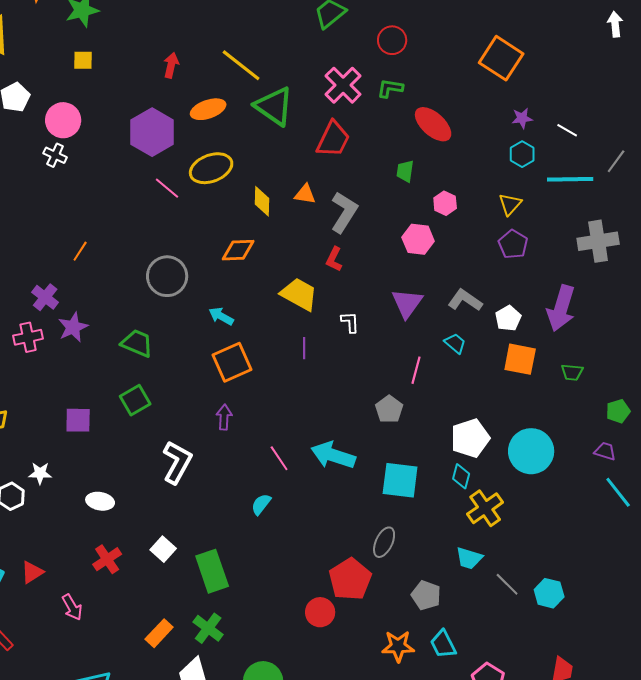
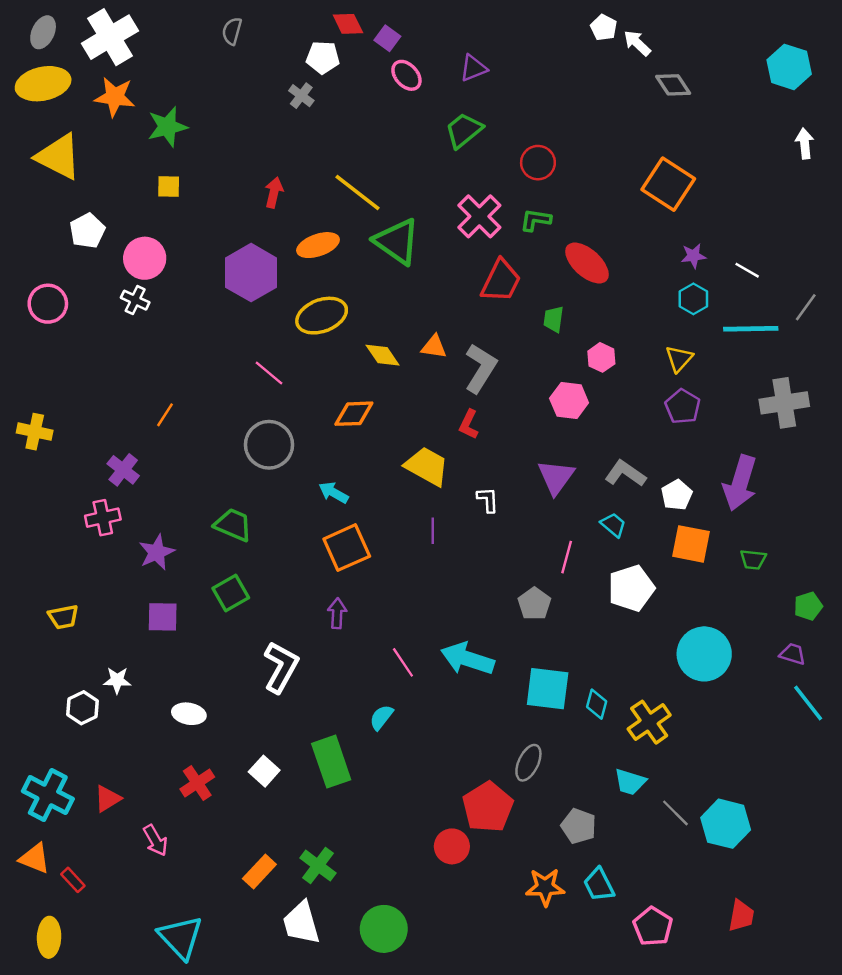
red trapezoid: (333, 139) -> (501, 281), moved
pink line: (167, 188) -> (269, 373), moved
yellow diamond: (262, 201) -> (383, 355), turned -36
purple star: (73, 327) -> (157, 552), moved
white pentagon: (470, 438) -> (631, 588), moved
cyan diamond: (461, 476) -> (597, 704), moved
green rectangle: (212, 571) -> (331, 762), moved
cyan hexagon: (549, 593) -> (726, 824), size x1.4

